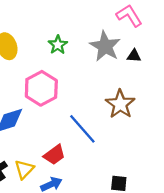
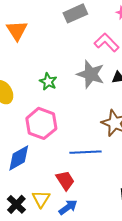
blue line: (82, 129) -> (85, 152), turned -40
red trapezoid: (54, 155) -> (65, 180), turned -75

